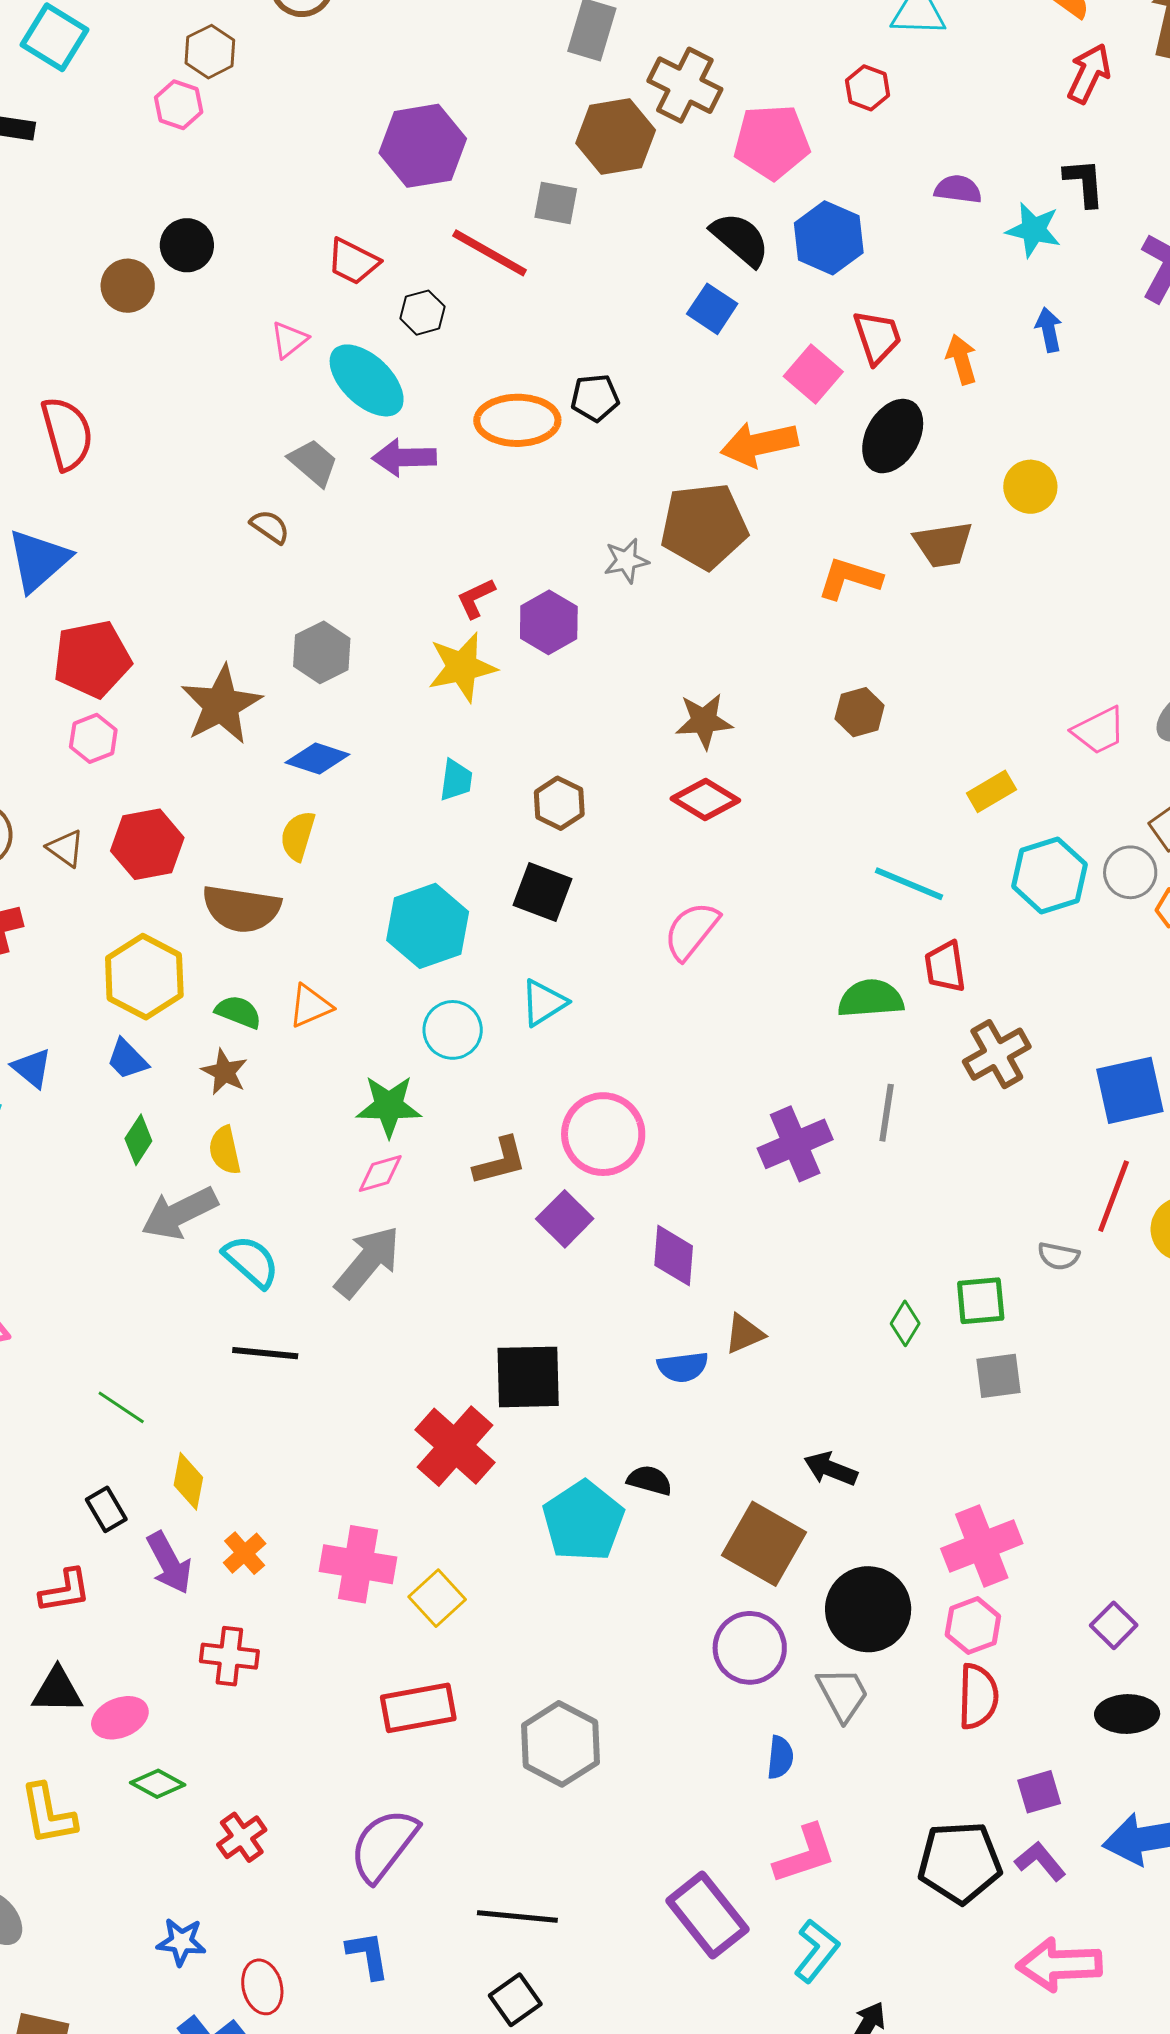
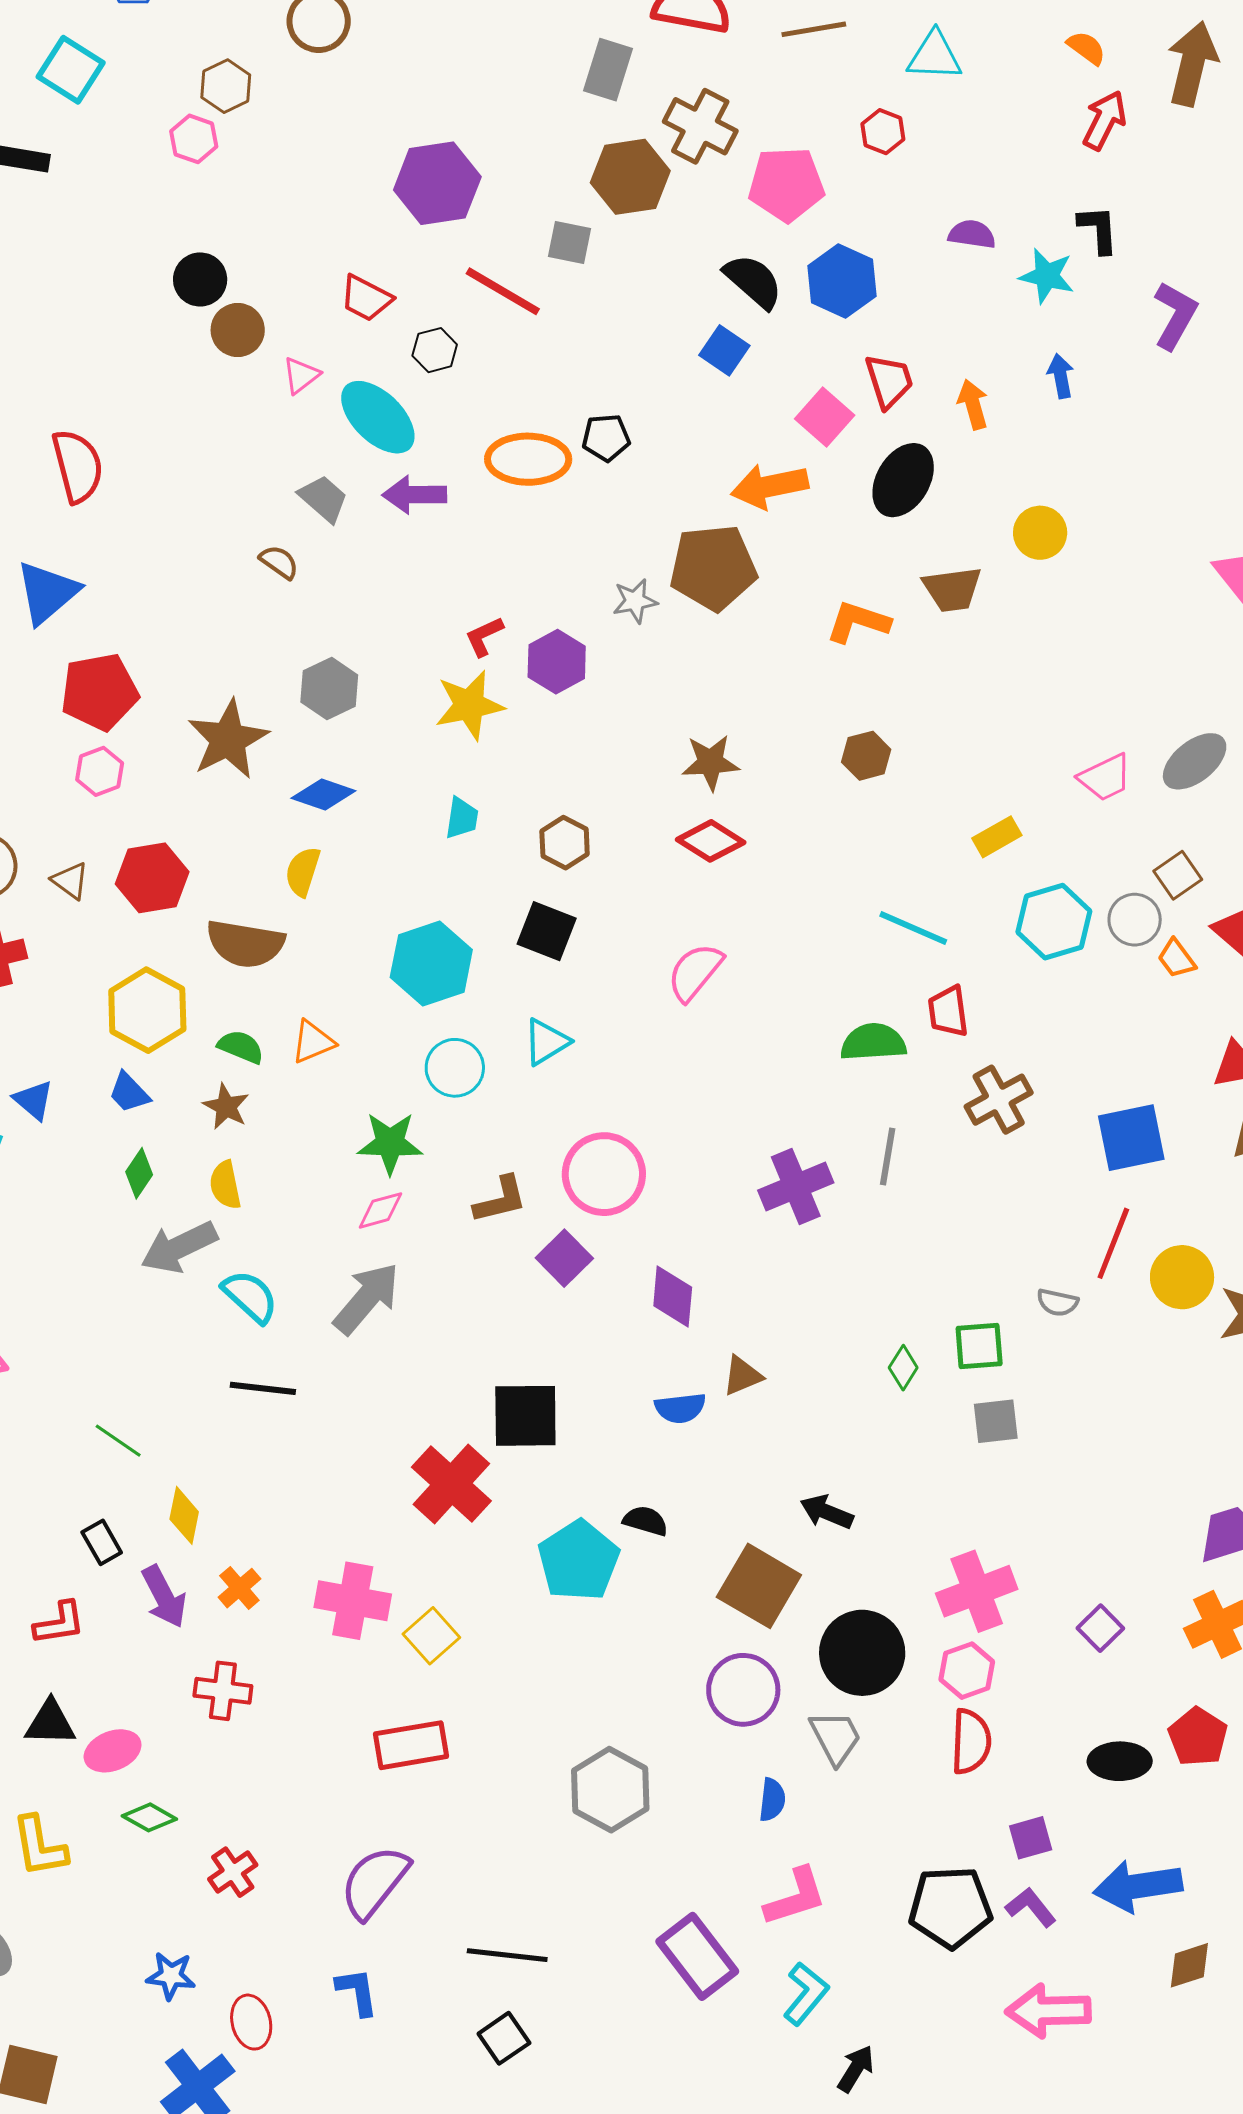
brown circle: (128, 286) -> (238, 330), moved
purple square: (1114, 1625) -> (1100, 1628), moved
gray hexagon: (560, 1744) -> (610, 1790), moved

